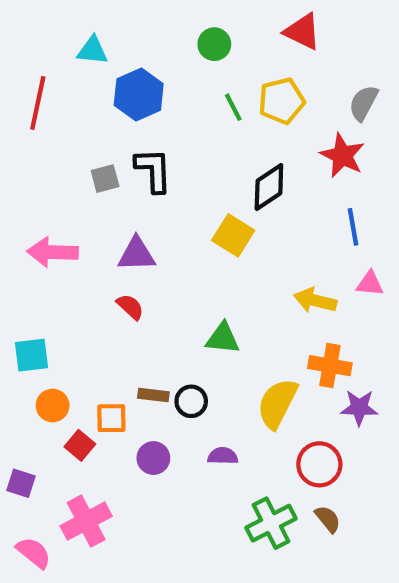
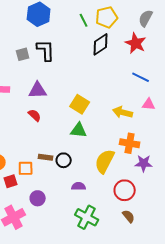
black diamond: (269, 187) -> (101, 44), moved
blue line: (353, 227) -> (141, 77), turned -54
yellow square: (233, 235) -> (80, 104), moved
red square: (80, 445) -> (11, 181), turned 32
purple circle: (153, 458) -> (38, 198), moved
green cross: (271, 523) -> (87, 217), moved, turned -35

